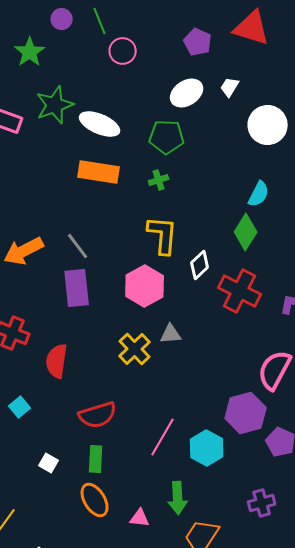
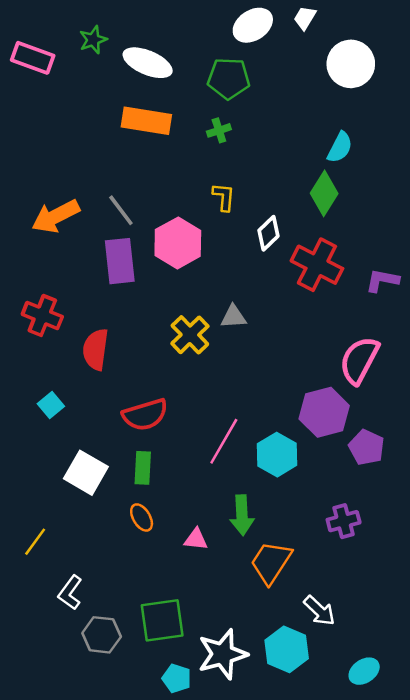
green star: (55, 105) -> (93, 40), size x0.6
yellow L-shape: (163, 235) -> (224, 197), size x0.6
pink hexagon: (145, 286) -> (178, 243), moved
white square: (49, 463) -> (86, 473), size x1.8
orange ellipse: (95, 500) -> (142, 517), size x0.7

